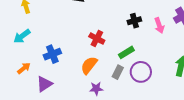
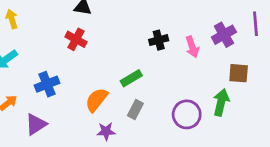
red cross: (97, 39) -> (76, 39), moved
green rectangle: (126, 52) -> (131, 78), moved
purple circle: (141, 72) -> (187, 114), moved

